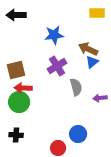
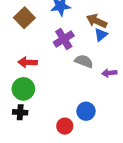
brown square: (16, 70) -> (24, 18), moved, turned -30
gray semicircle: (76, 87) -> (84, 61), turned -54
green circle: (19, 102) -> (23, 89), moved

